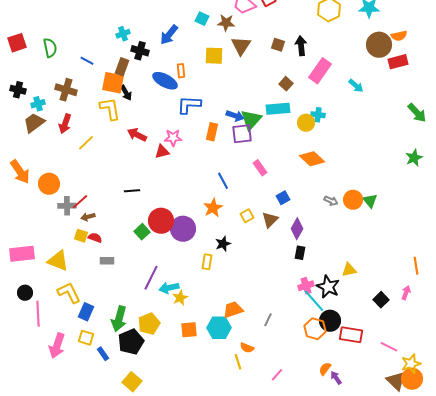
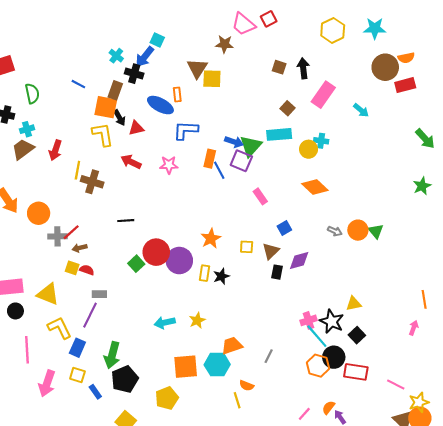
cyan square: (202, 19) -> (157, 40), moved
cyan cross: (123, 34) -> (116, 56), turned -32
blue arrow: (169, 35) -> (145, 57), moved
brown triangle: (241, 46) -> (197, 68), moved
green semicircle: (50, 48) -> (32, 93), moved
brown cross: (66, 90) -> (92, 182), moved
purple square: (242, 134) -> (241, 161), turned 30
yellow line: (86, 143) -> (77, 170), turned -36
red triangle: (162, 152) -> (136, 128), moved
blue line: (223, 181) -> (219, 170), moved
yellow square: (247, 216) -> (247, 247), turned 32
purple diamond: (297, 229) -> (299, 261), turned 45
black rectangle: (300, 253) -> (277, 272), moved
yellow rectangle: (207, 262) -> (205, 273), moved
purple line: (151, 278) -> (90, 315), moved
black circle: (25, 293) -> (15, 311), moved
yellow star: (180, 298) -> (197, 320), moved
black square: (381, 300) -> (357, 335), moved
yellow pentagon: (149, 324) -> (167, 398), moved
orange square: (189, 330) -> (186, 367), size x1.4
pink line: (277, 375) -> (304, 414), moved

